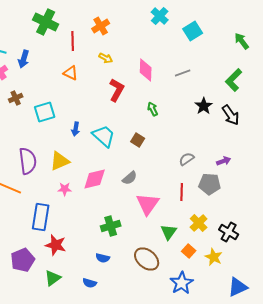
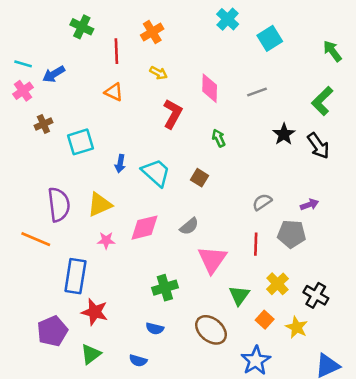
green cross: (46, 22) -> (82, 27), size x0.7
blue arrow: (24, 59) -> (54, 74), turned 42

